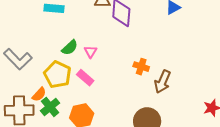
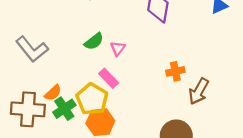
orange cross: (141, 67) -> (175, 71), turned -35
yellow pentagon: (57, 75) -> (92, 99), moved

